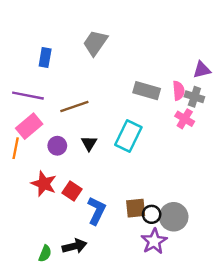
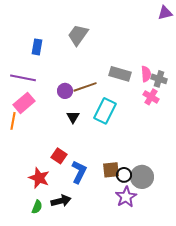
purple triangle: (202, 70) -> (165, 13), moved
brown line: (74, 107) -> (85, 87), moved
purple circle: (57, 146) -> (65, 91), moved
red star: (44, 184) -> (39, 178), moved

